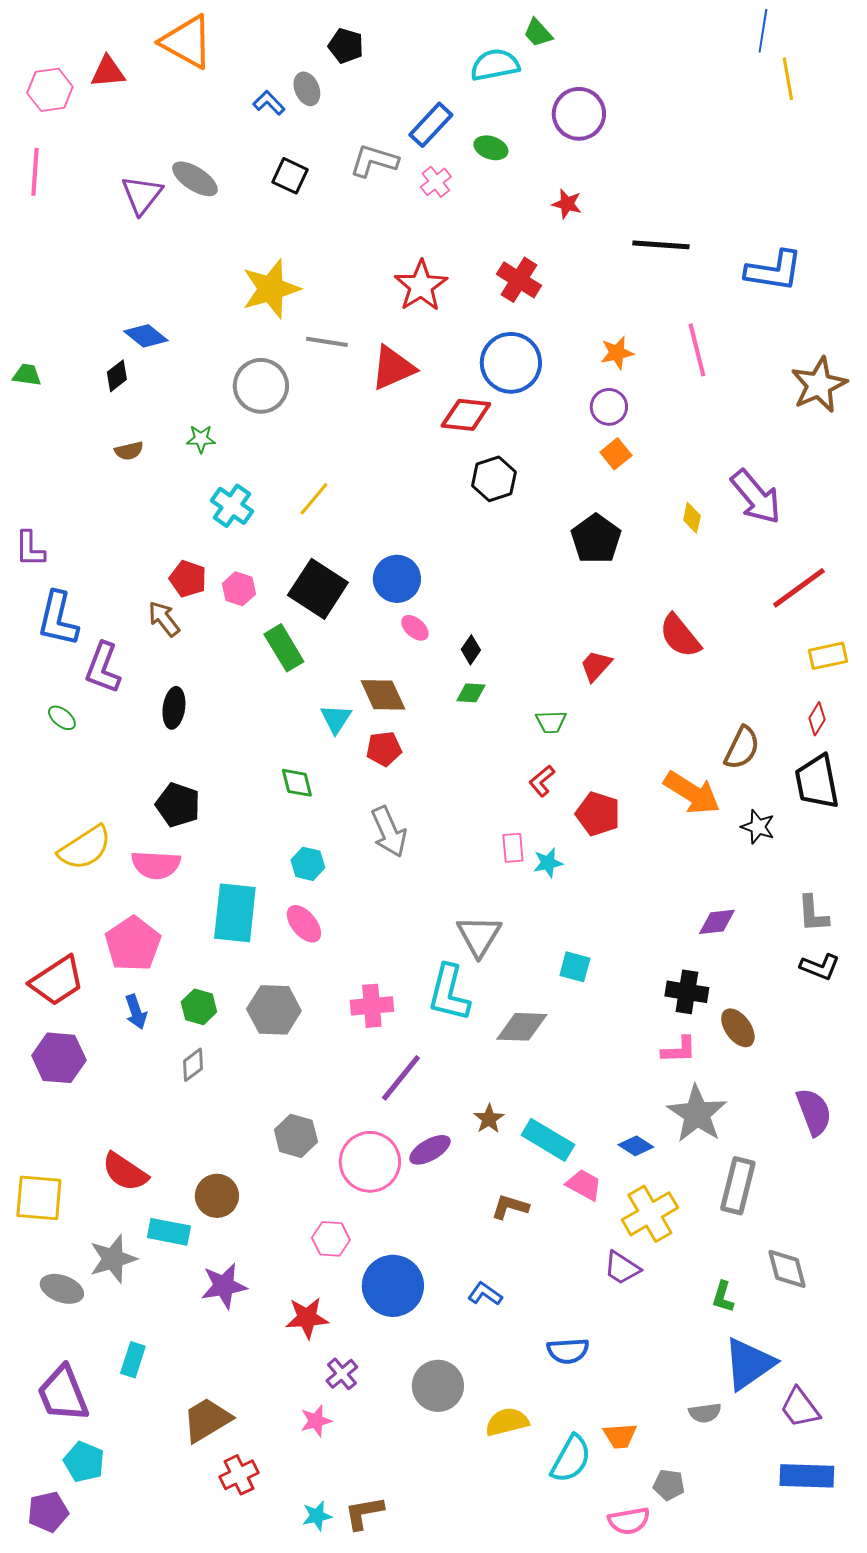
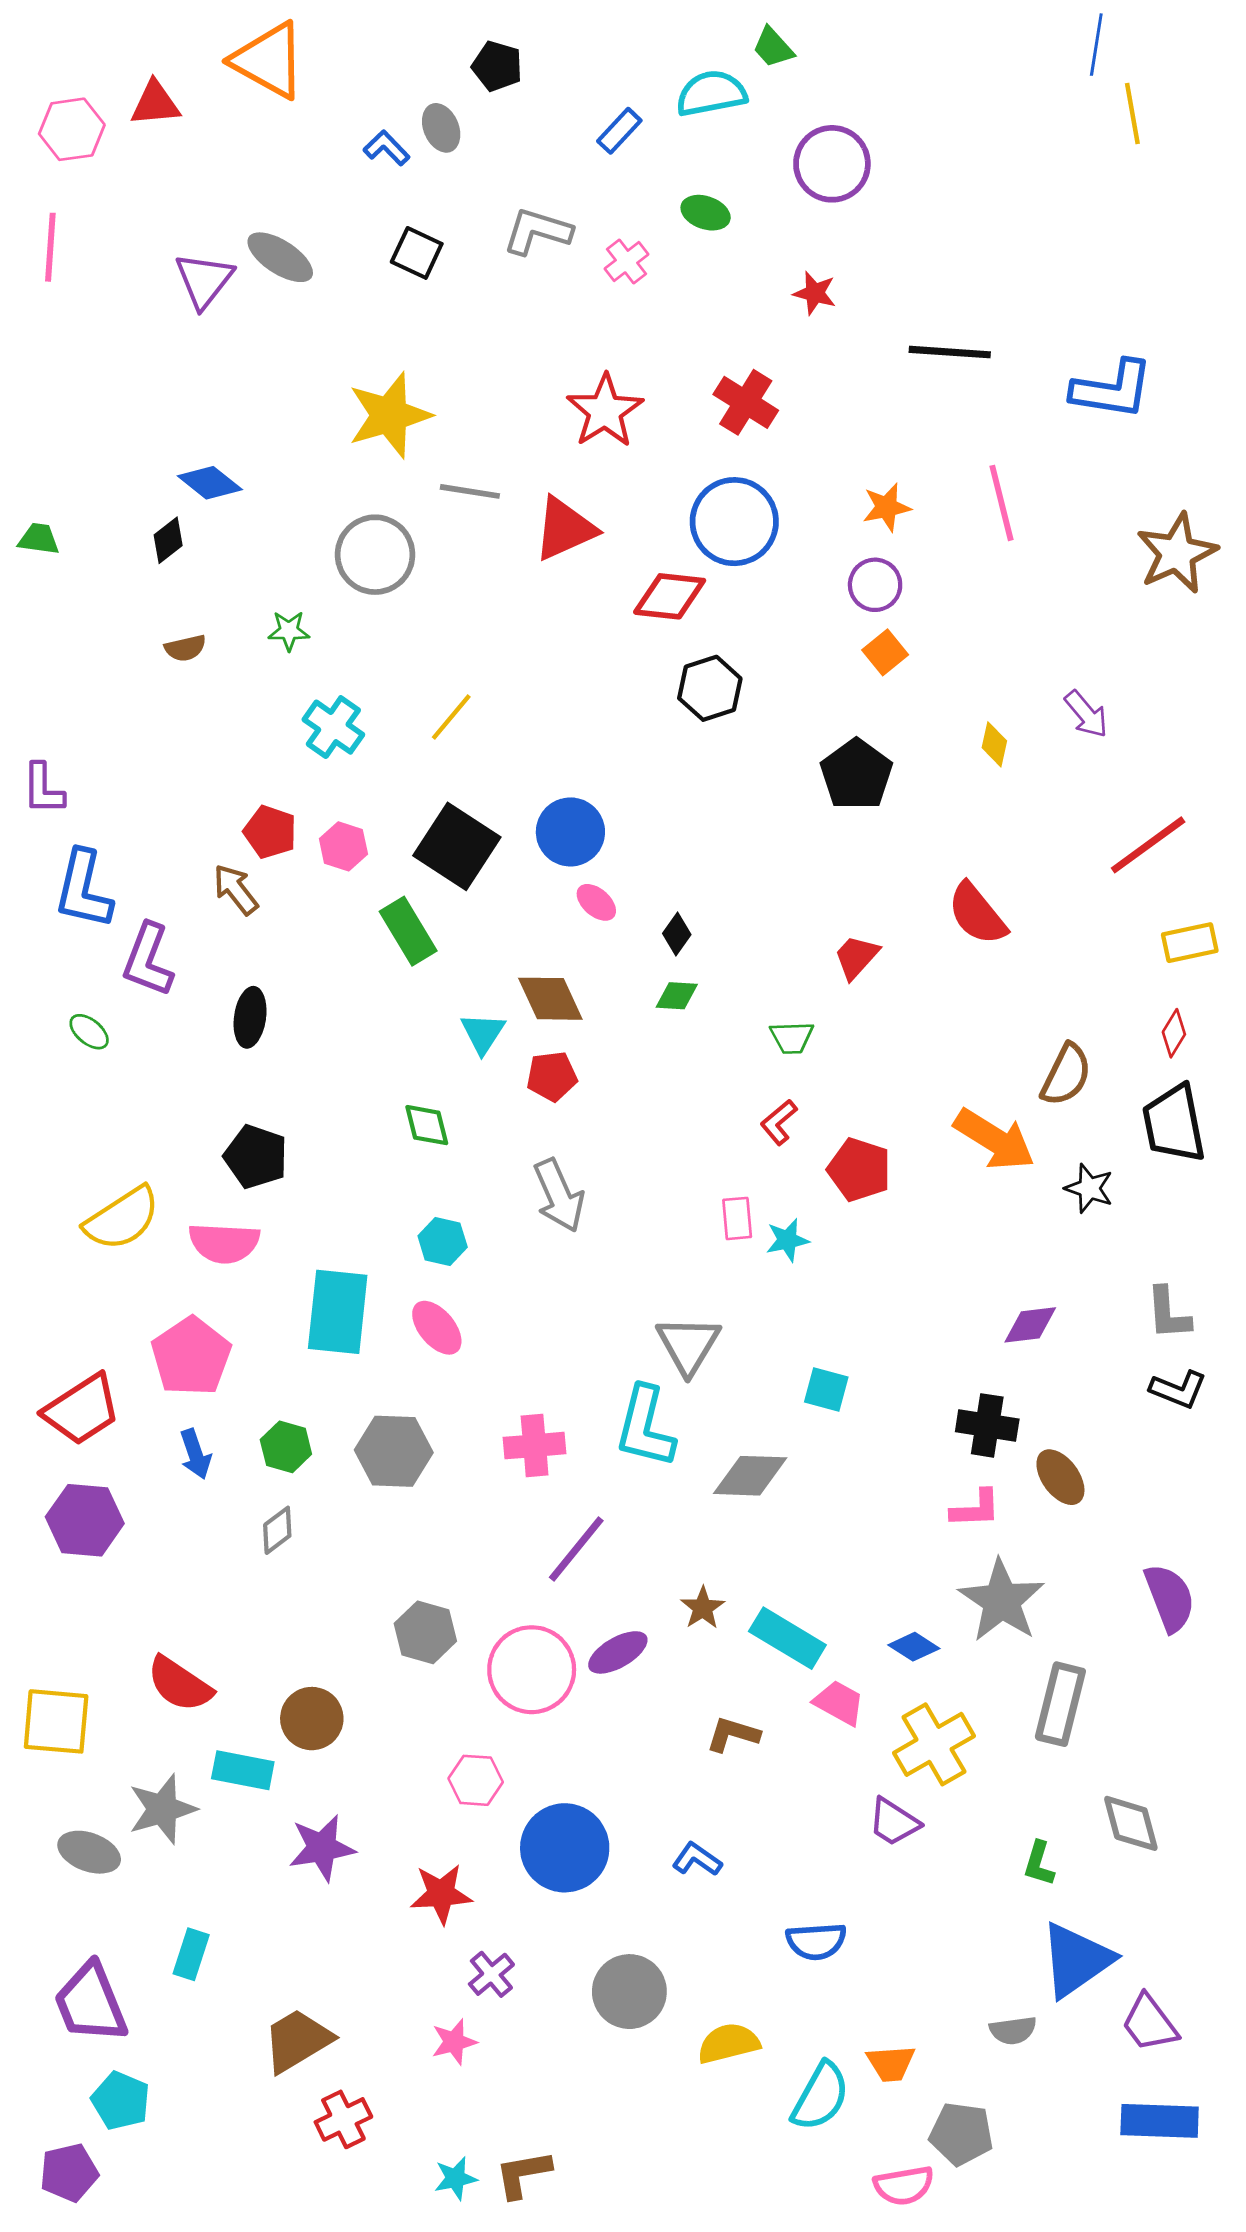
blue rectangle: (431, 125) -> (619, 131), moved, size x0.7
purple arrow: (756, 497) -> (1086, 714), size x0.6
gray pentagon: (669, 1485) -> (961, 2134), size x1.4

